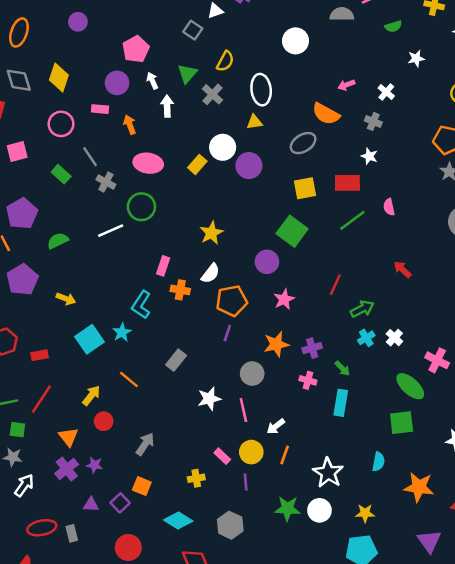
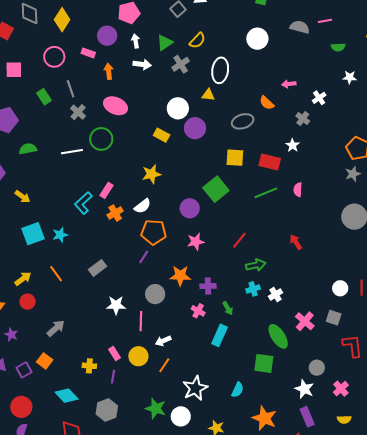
white arrow: (167, 106) -> (142, 64), turned 84
orange semicircle: (326, 114) -> (267, 103), size x0.7
yellow rectangle: (197, 164) -> (162, 135), moved, turned 63
orange cross: (180, 290) -> (115, 213), turned 35
cyan L-shape: (141, 305) -> (83, 203), moved
purple line: (246, 482) -> (113, 377), moved

